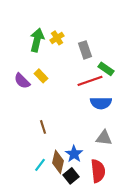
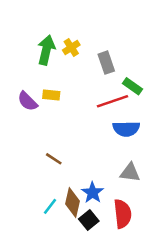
yellow rectangle: (41, 76) -> (51, 95), turned -40
brown line: (43, 127) -> (54, 159), turned -40

